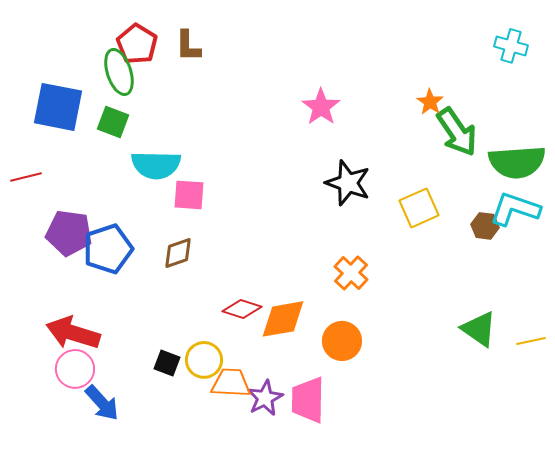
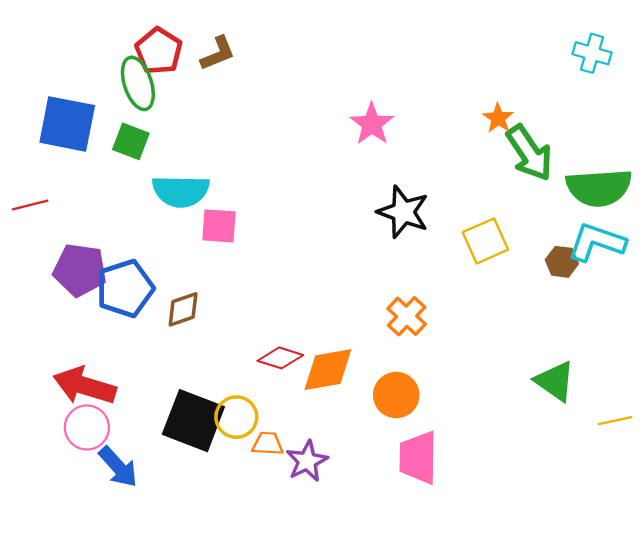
brown L-shape: (188, 46) -> (218, 53), turned -112
brown diamond: (178, 253) -> (183, 309), moved
yellow line: (531, 341) -> (615, 421), moved
black square: (167, 363) -> (193, 421), size x2.0
orange trapezoid: (231, 383) -> (268, 444), size x0.7
pink trapezoid: (308, 400) -> (418, 458), moved

